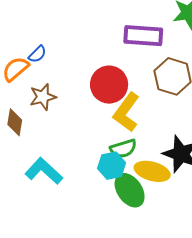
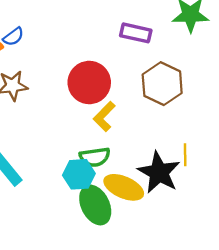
purple rectangle: (143, 36) -> (136, 33), size x0.7
yellow L-shape: (126, 112) -> (104, 117), size x0.7

